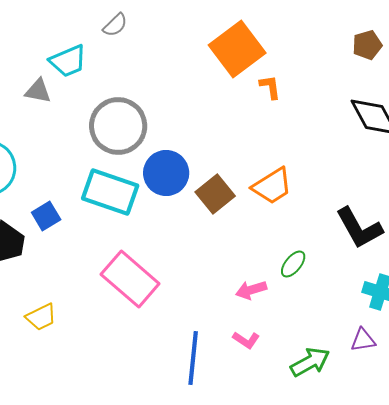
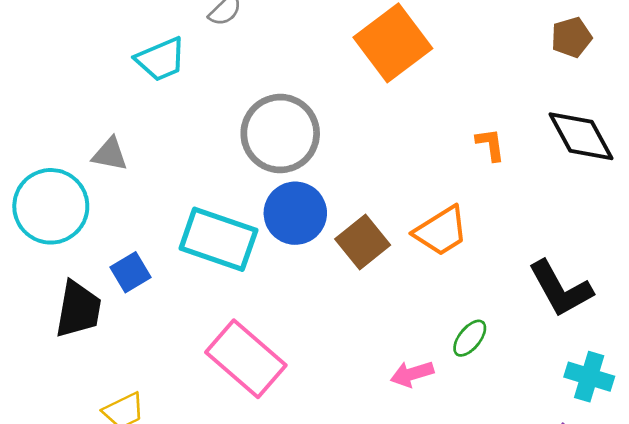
orange L-shape: (270, 87) -> (490, 144), moved
gray triangle: (38, 91) -> (110, 154), moved
gray circle: (118, 126) -> (280, 134), moved

